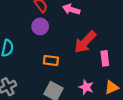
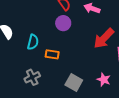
orange rectangle: (51, 60) -> (52, 54), moved

